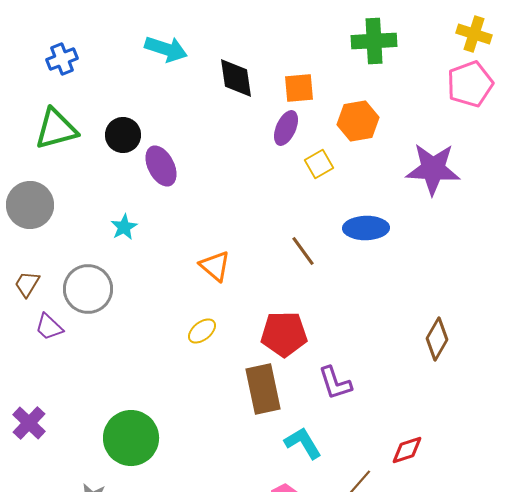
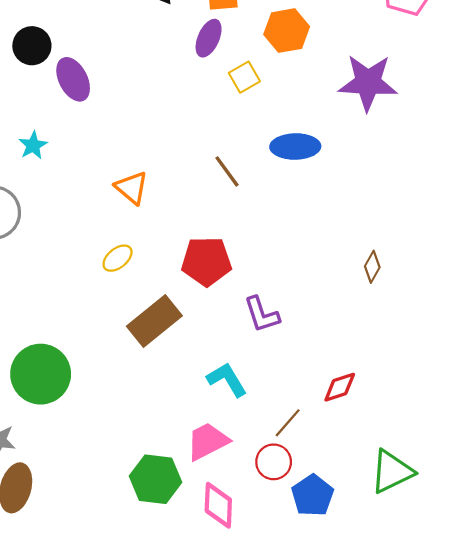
brown diamond: (437, 339) -> (372, 267), size x0.7
brown rectangle: (263, 389) -> (154, 321), moved, turned 63

